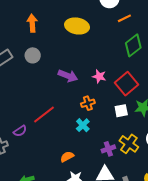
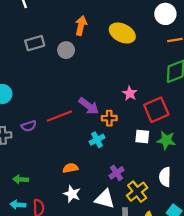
orange arrow: (32, 23) -> (81, 26), moved
purple arrow: (68, 76) -> (89, 106), moved
yellow cross: (129, 144) -> (137, 192), moved
purple cross: (108, 149) -> (117, 173), turned -32

